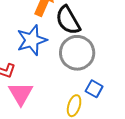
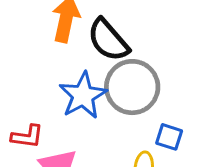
blue star: (32, 40) -> (83, 96), moved

